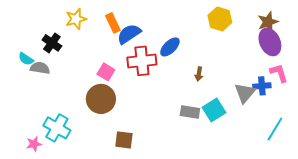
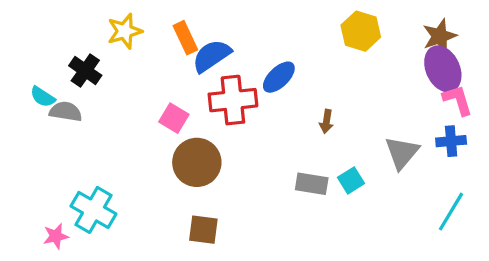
pink L-shape: (279, 73) -> (458, 100), moved
blue cross: (262, 86) -> (451, 141), moved
brown circle: (101, 99) -> (197, 162), moved
cyan square: (214, 110) -> (351, 180), size x0.7

